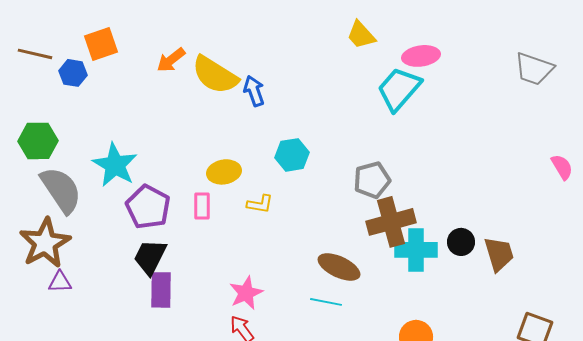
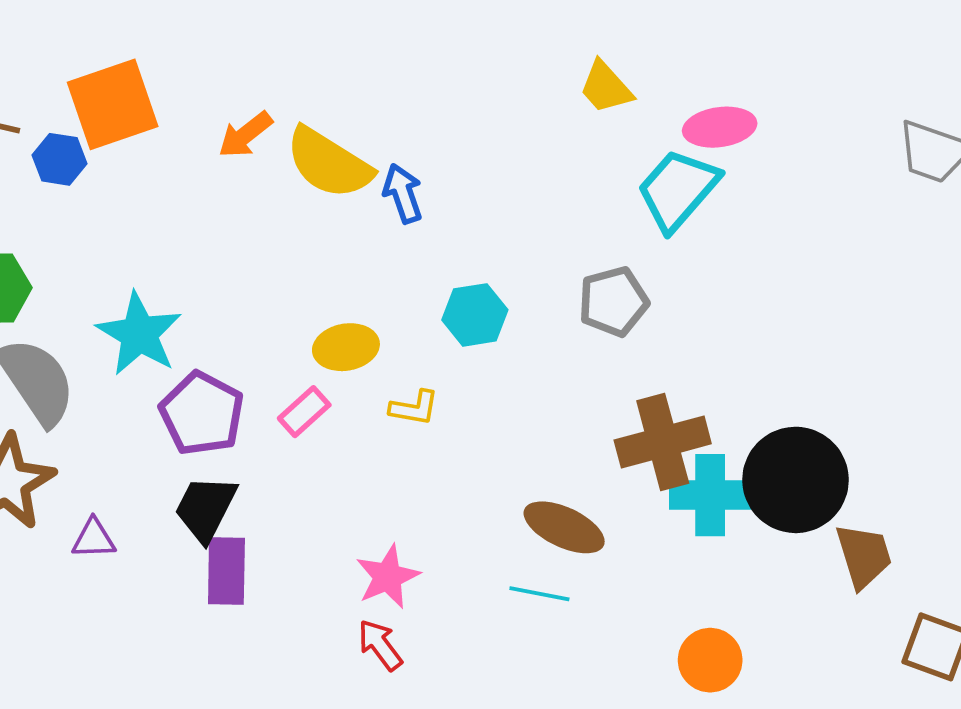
orange square: (101, 44) -> (113, 104), size x1.4
gray pentagon: (372, 180) -> (613, 302), moved
pink rectangle: (202, 206) -> (304, 412), turned 48
black circle: (461, 242) -> (795, 480), size x2.0
brown trapezoid: (499, 254) -> (864, 556), moved
purple triangle: (60, 282) -> (94, 539), moved

